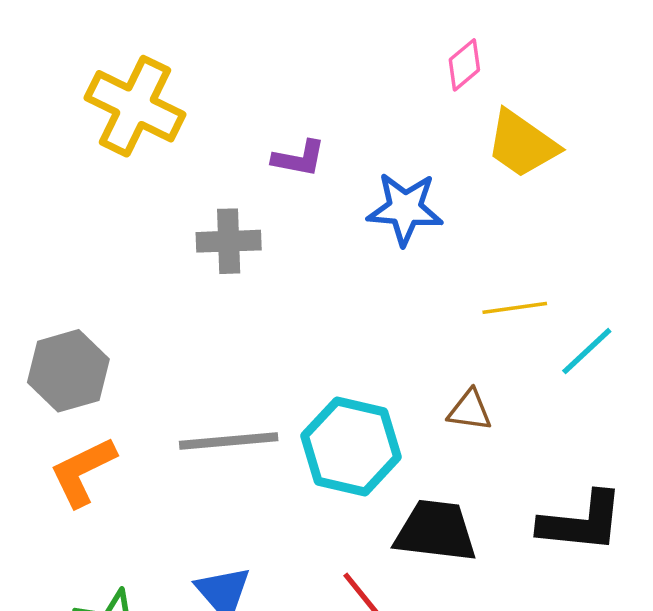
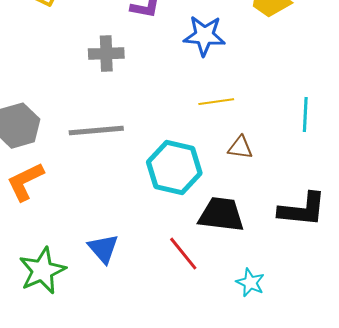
yellow line: (515, 308) -> (216, 102), moved
cyan line: (587, 351) -> (305, 115), turned -44
gray line: (229, 441) -> (96, 131), moved

